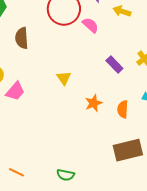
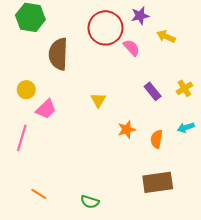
brown semicircle: (22, 38) -> (58, 54), size x1.4

